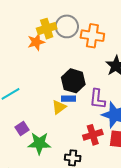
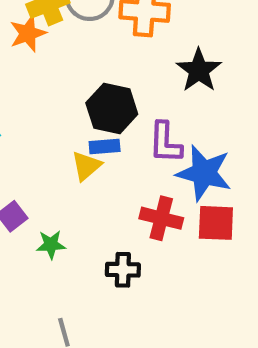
red cross: (93, 135) -> (161, 218), turned 36
green star: (39, 143) -> (51, 245), size x0.6

